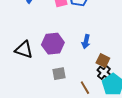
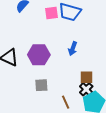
blue arrow: (86, 42) -> (73, 49), moved
brown square: (103, 61) -> (87, 77), turned -32

